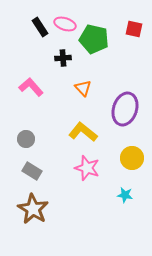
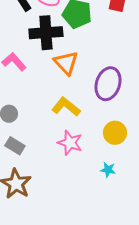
black cross: (63, 58) -> (46, 33), size x2.0
orange triangle: (83, 88) -> (66, 63), size x1.5

